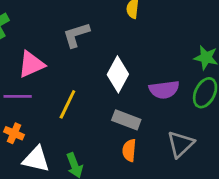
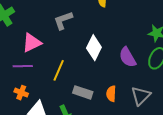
purple semicircle: (164, 90) -> (127, 57), turned 70
gray rectangle: (126, 120) -> (83, 92), moved
orange semicircle: (129, 150) -> (111, 94), moved

